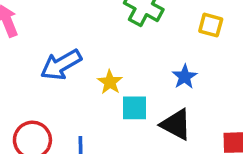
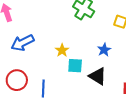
blue arrow: (61, 65) -> (23, 43), moved

